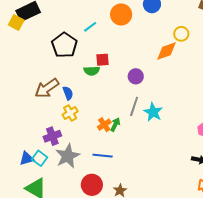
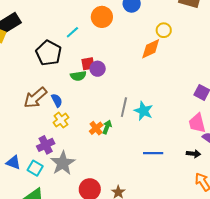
purple circle: (136, 76) -> (98, 69), moved
blue line: (103, 156) -> (153, 153), moved
blue triangle: (27, 158) -> (13, 163), moved, turned 42

